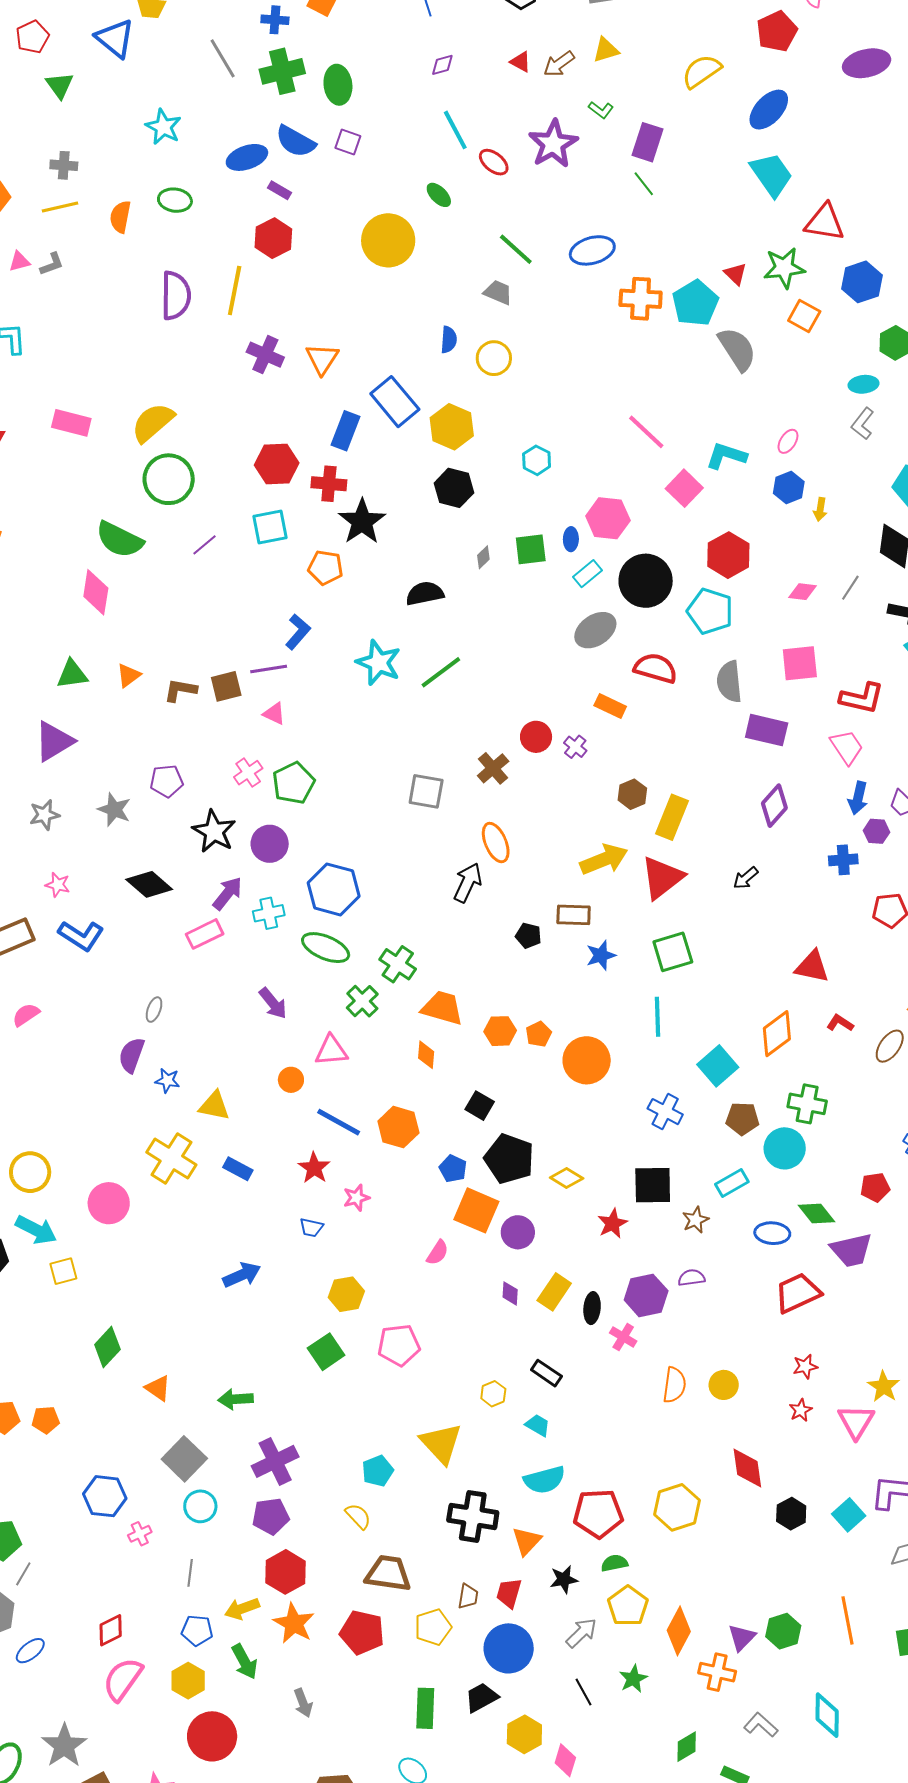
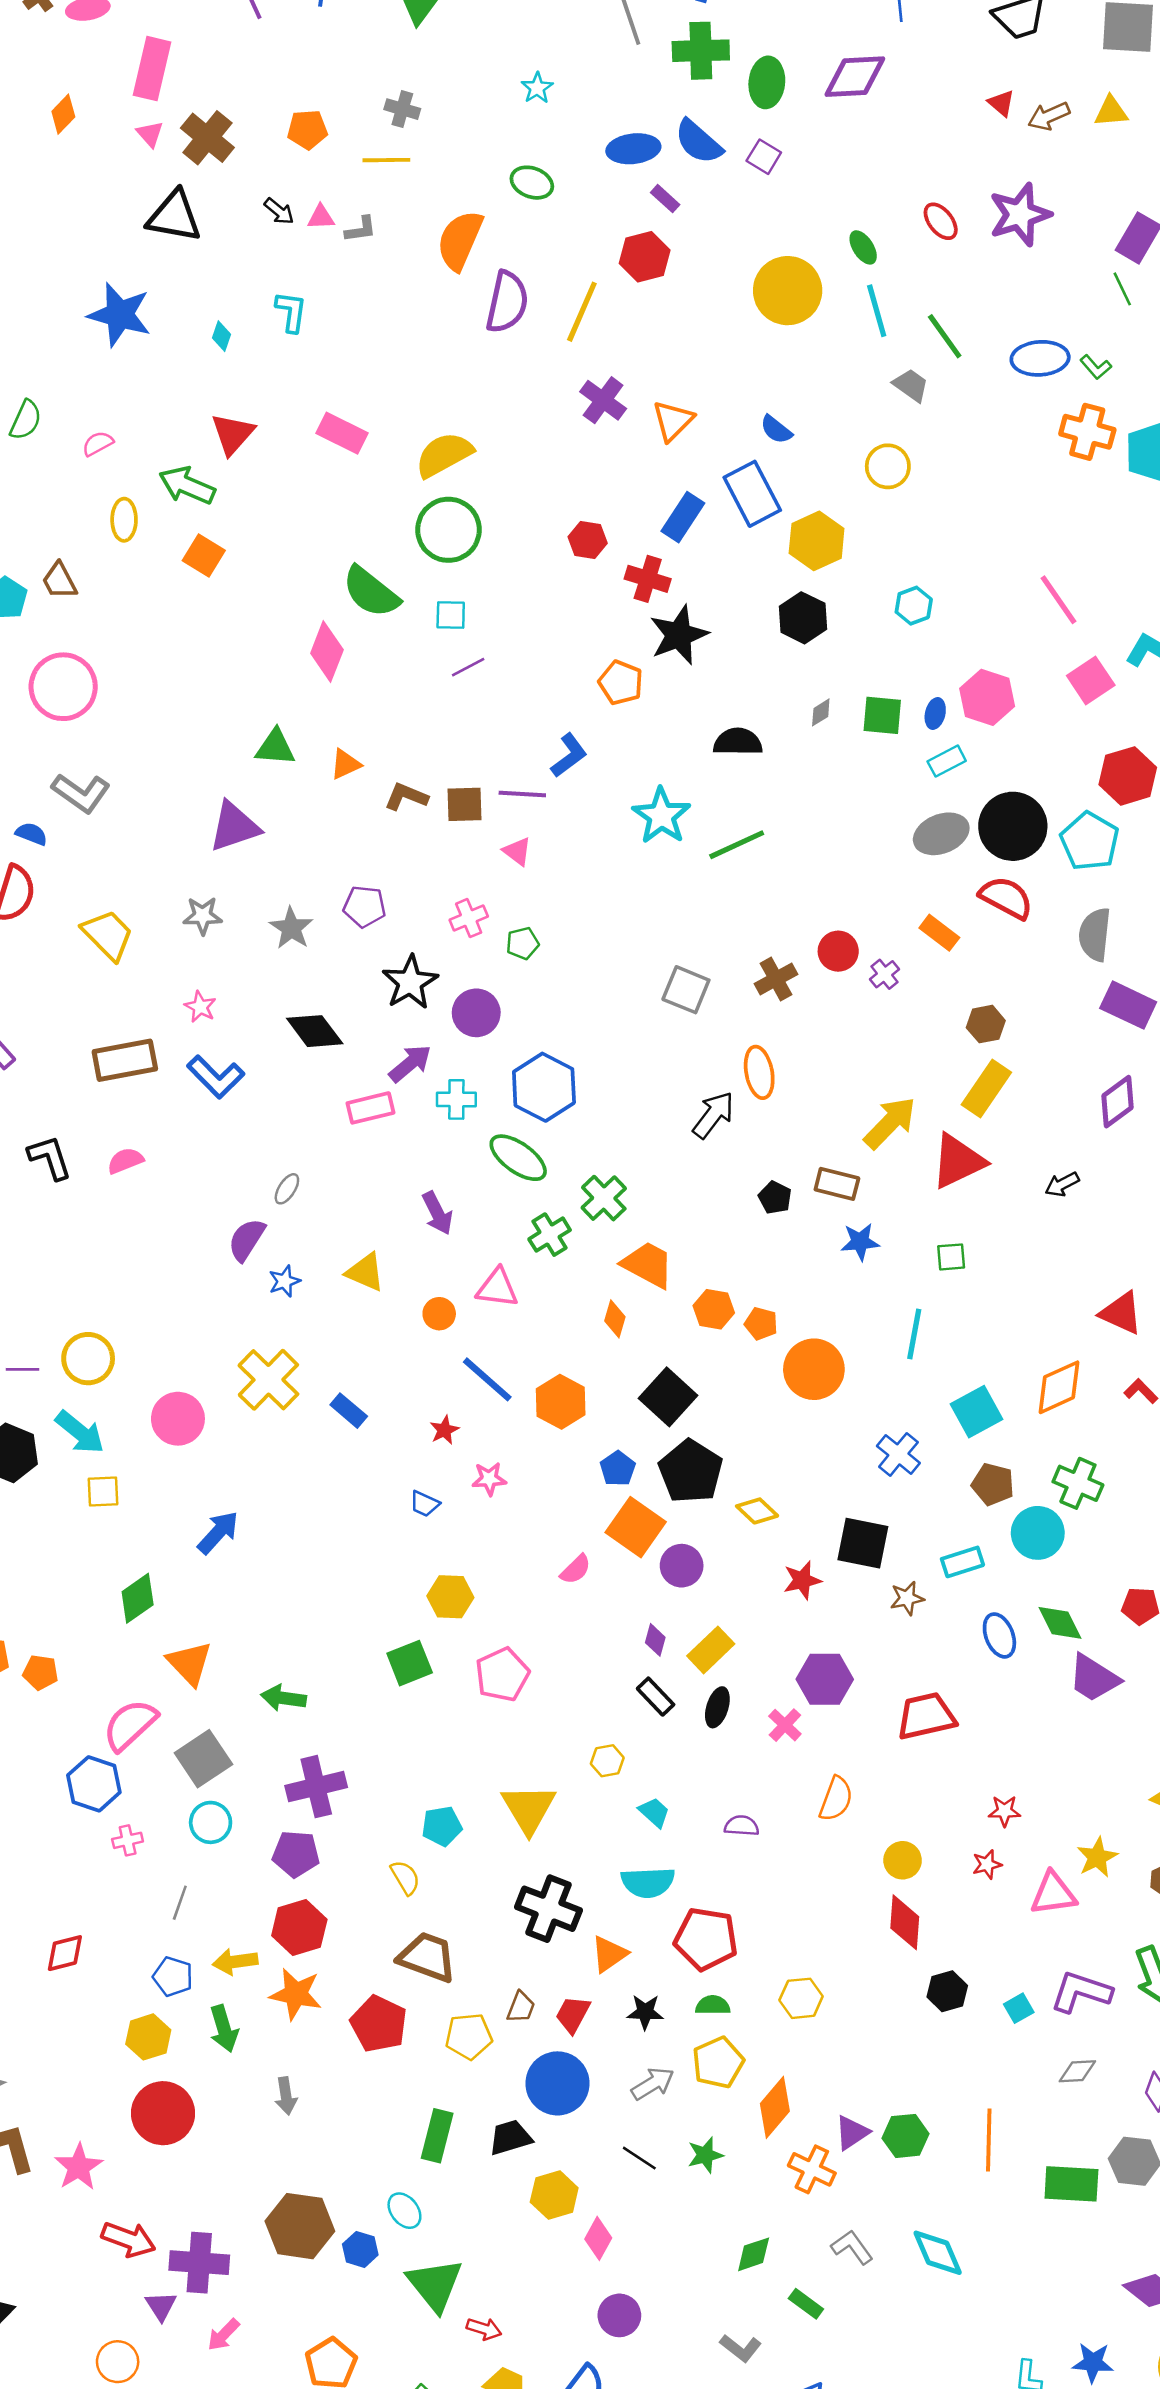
purple diamond: (442, 65) -> (855, 77), moved, size x2.0
green L-shape: (601, 110) -> (1096, 367), moved
cyan star: (163, 127) -> (537, 88), size x0.7
cyan line: (455, 130) -> (877, 311), moved
orange semicircle: (120, 217) -> (460, 240), moved, size x1.5
blue semicircle: (449, 340) -> (776, 430), moved, turned 112
red hexagon: (277, 464) -> (588, 540), size x0.7
cyan square: (270, 527) -> (451, 615), moved, size x0.7
purple line: (205, 545) -> (468, 667), moved
black circle: (646, 581) -> (1013, 826), moved
green pentagon: (293, 783) -> (523, 943), size x0.6
brown hexagon: (632, 794) -> (986, 1024), moved
yellow arrow: (604, 859) -> (890, 1123), turned -36
green square: (673, 952) -> (951, 1257), size x0.6
orange pentagon: (539, 1034) -> (761, 1324), turned 30
blue star: (167, 1081) -> (284, 1281), turned 30
yellow triangle: (214, 1106) -> (365, 1272), moved
black square: (480, 1106) -> (668, 1397), size x1.5
red star: (314, 1168) -> (444, 1430), size x0.7
blue ellipse: (772, 1233) -> (999, 1635), turned 52
purple trapezoid: (851, 1250) -> (1094, 1678), turned 33
blue arrow: (242, 1275) -> (218, 1532), moved, turned -36
purple semicircle: (691, 1278) -> (742, 1826), moved
red trapezoid: (798, 1293) -> (926, 1716), moved
black ellipse: (592, 1308) -> (717, 1707), moved
pink pentagon: (399, 1345) -> (502, 1675), turned -30
black rectangle: (546, 1373) -> (656, 1697), moved
yellow circle: (724, 1385) -> (903, 1860), moved
orange triangle: (158, 1388) -> (190, 1663), size x1.4
pink triangle: (856, 1422) -> (1053, 1894), turned 39
yellow hexagon: (677, 1507) -> (801, 1998), moved, size x0.7
cyan square: (849, 1515) -> (1019, 2008), size x0.7
orange star: (294, 1623) -> (296, 1994), turned -30
pink semicircle: (123, 1679) -> (130, 1725), moved
black line: (583, 1692) -> (639, 2158), turned -40
cyan diamond: (827, 1715) -> (938, 2253), turned -36

